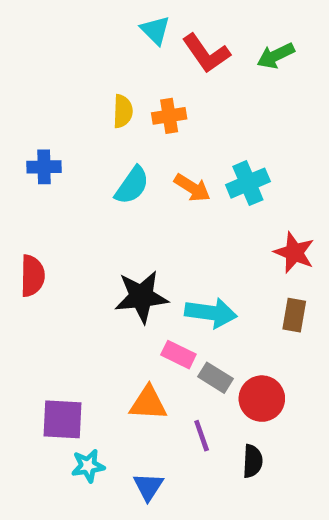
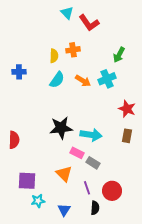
green arrow: (276, 56) -> (119, 55), moved, turned -35
yellow semicircle: (123, 111) -> (54, 56), moved
red semicircle: (32, 276) -> (14, 140), moved
red circle: (262, 399) -> (112, 191), moved
orange triangle: (148, 403) -> (64, 174), turned 42
black semicircle: (253, 461) -> (95, 208), moved

